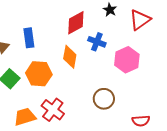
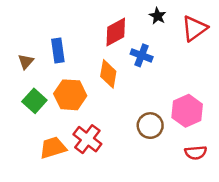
pink hexagon: (127, 60) -> (187, 111), moved

